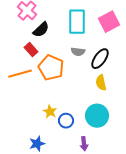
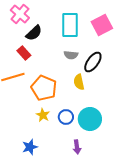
orange pentagon: (51, 68) -> (44, 88), moved
yellow semicircle: (101, 83) -> (79, 82), moved
blue circle: (66, 121) -> (66, 117), moved

